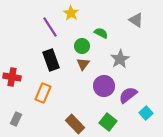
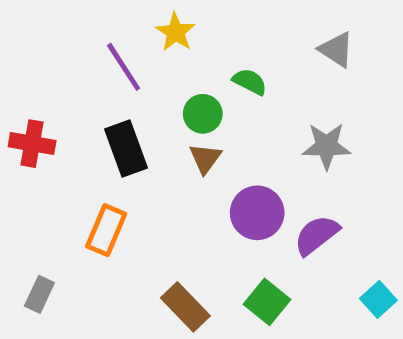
gray star: (120, 59) -> (326, 146), moved, turned 30
red cross: (12, 77) -> (32, 144), moved
cyan square: (146, 113) -> (378, 299), moved

